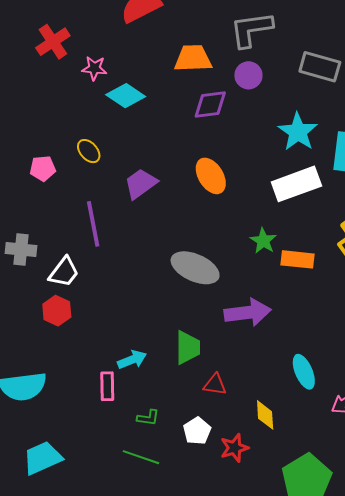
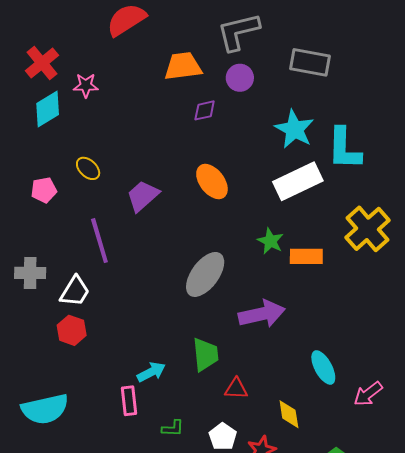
cyan diamond: (126, 96) -> (48, 109), moved, turned -60
purple diamond: (210, 104) -> (205, 110), size x0.7
gray ellipse: (195, 268) -> (205, 274), turned -72

